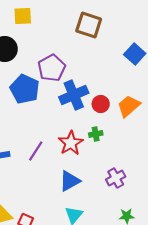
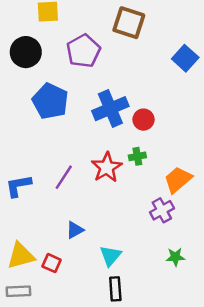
purple pentagon: (52, 68) -> (83, 51), moved
orange trapezoid: (129, 106) -> (178, 180), moved
blue triangle: (70, 181) -> (75, 230), moved, size x0.7

